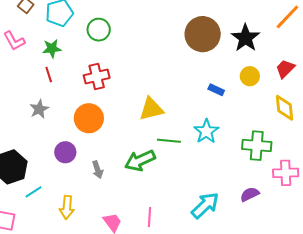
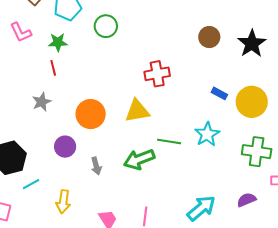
brown circle: (203, 34) -> (209, 37), size x0.6
yellow circle: (250, 76) -> (252, 102), moved, size x1.6
red cross: (97, 77) -> (157, 74), moved
yellow triangle: (151, 109) -> (137, 111), moved

